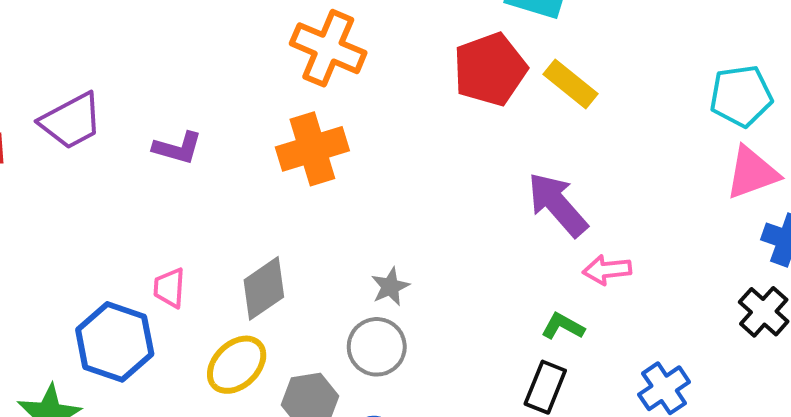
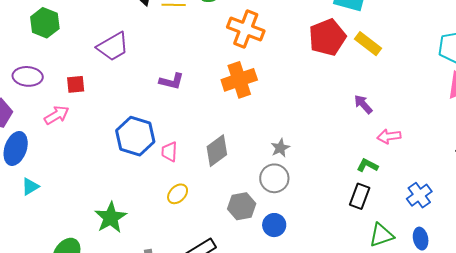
purple trapezoid: (71, 121) -> (113, 47), moved
purple arrow: (557, 204) -> (363, 104), size x0.6
blue hexagon: (115, 342) -> (135, 136), moved
yellow ellipse: (237, 365) -> (178, 194), moved, size x0.7

